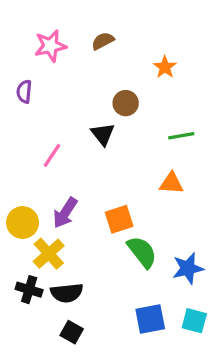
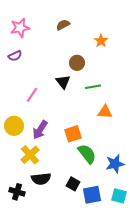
pink star: (50, 46) -> (20, 28), moved
purple semicircle: (24, 92) -> (15, 56), turned -120
green line: (181, 136) -> (93, 87), moved
yellow circle: (23, 223) -> (14, 126), moved
black cross: (29, 290) -> (17, 192), moved
black square: (72, 332) -> (73, 184), moved

